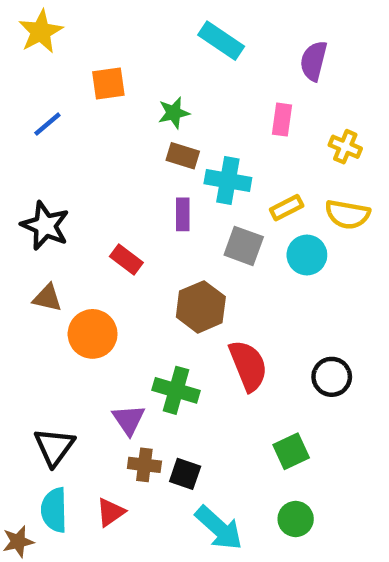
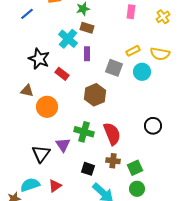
yellow cross: (345, 147) -> (163, 17), moved, turned 32
cyan cross: (228, 181) -> (68, 39), moved, turned 30
black star: (45, 226) -> (39, 59), moved
red semicircle: (248, 366) -> (112, 134), moved
black triangle: (54, 447) -> (41, 154), moved
green square: (291, 451) -> (135, 168), moved
brown cross: (144, 465) -> (113, 161), moved
cyan semicircle: (54, 510) -> (30, 185), turned 72

